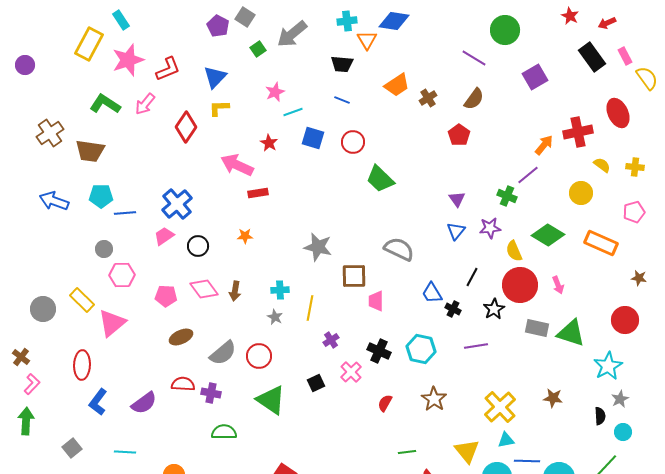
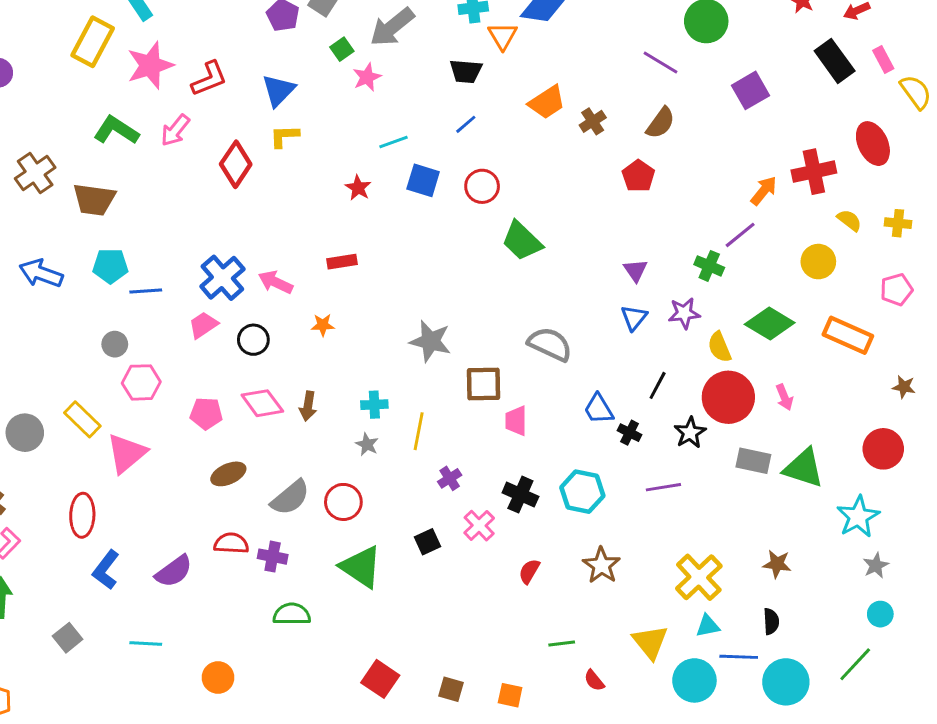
pink star: (275, 92) -> (367, 77), moved
blue line: (342, 100) -> (466, 124), turned -63
pink arrow: (237, 165) -> (276, 282), moved, size x0.7
black semicircle: (600, 416) -> (771, 621), moved

